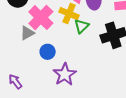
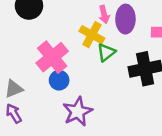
pink cross: (41, 17) -> (52, 57), moved
gray triangle: (27, 33) -> (14, 89), moved

